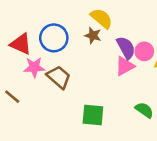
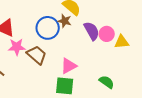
blue circle: (54, 38) -> (48, 28), moved
pink triangle: (125, 66) -> (69, 66), moved

